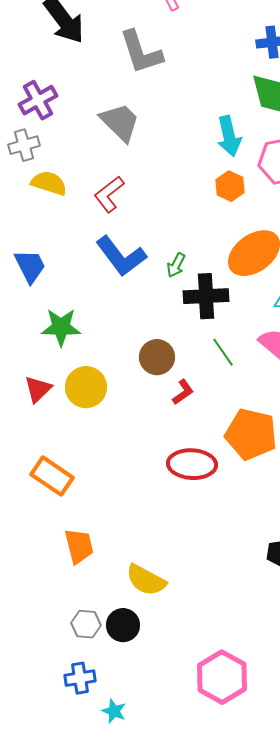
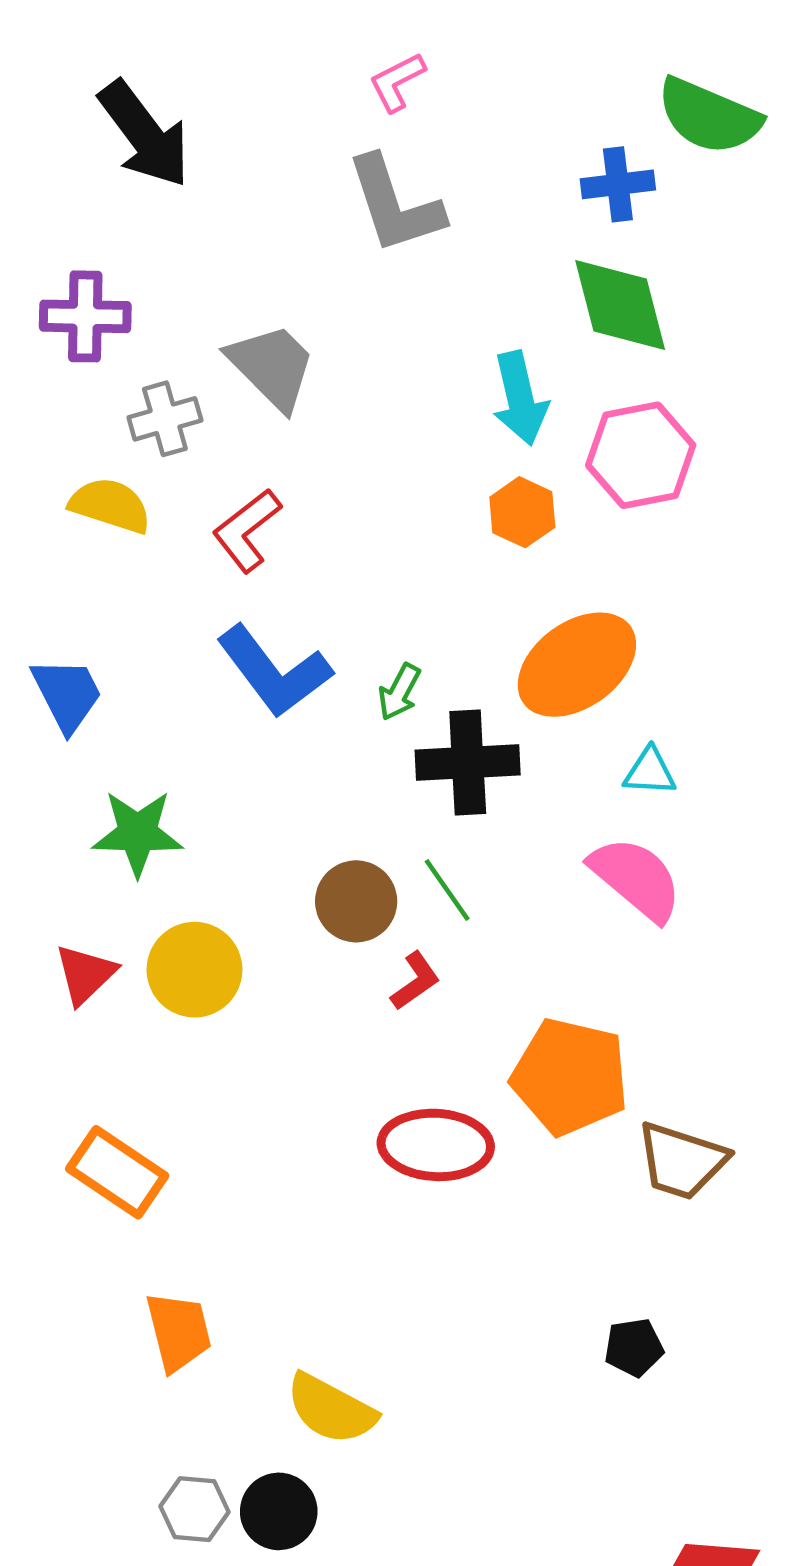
gray L-shape: (141, 52) -> (395, 205), moved
purple cross: (38, 100) -> (85, 316), turned 30
gray cross: (24, 145) -> (165, 419), moved
green line: (223, 352) -> (447, 890), moved

